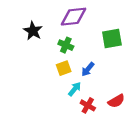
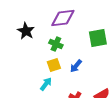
cyan arrow: (75, 89) -> (46, 84), moved

